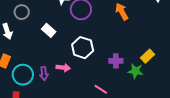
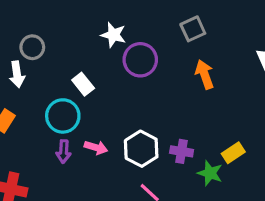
gray circle: (22, 12) -> (32, 47), moved
white hexagon: (83, 48) -> (141, 149), moved
cyan circle: (23, 75) -> (63, 116), moved

